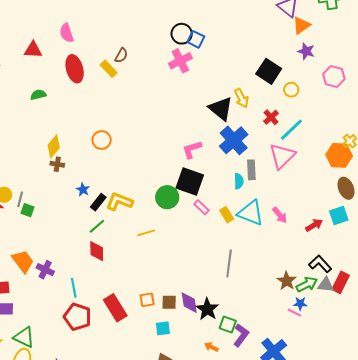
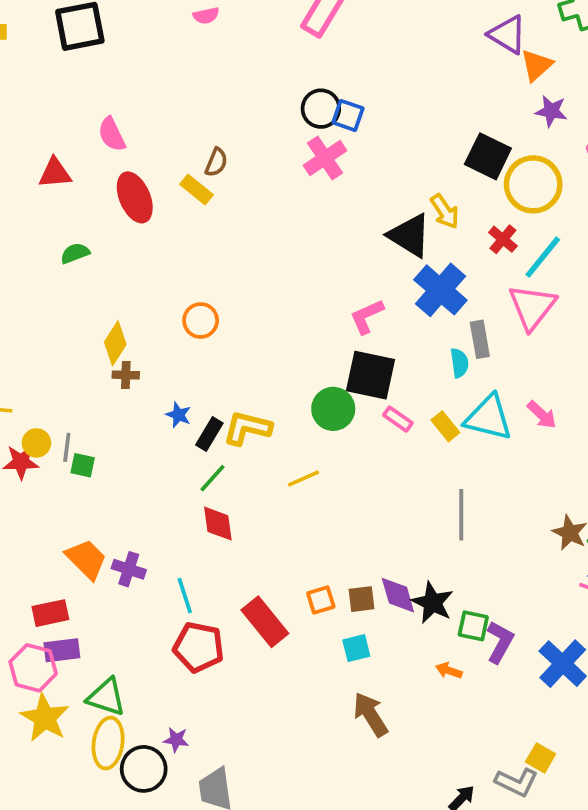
yellow circle: (291, 90) -> (533, 184), size x2.0

